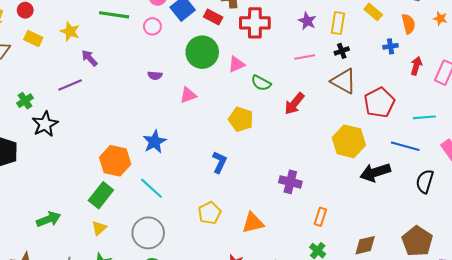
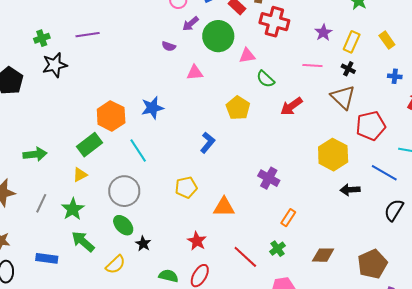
black cross: (342, 51) -> (348, 69), turned 32
purple arrow: (90, 58) -> (191, 24), moved, turned -102
black arrow: (375, 172) -> (350, 190), size x0.7

